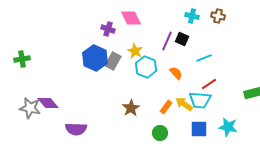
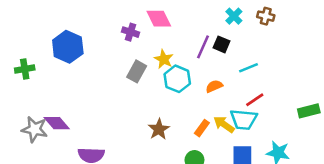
cyan cross: (192, 16) -> (234, 16), turned 32
blue hexagon: (95, 58) -> (68, 47), moved
orange semicircle: (176, 73) -> (214, 86), turned -72

